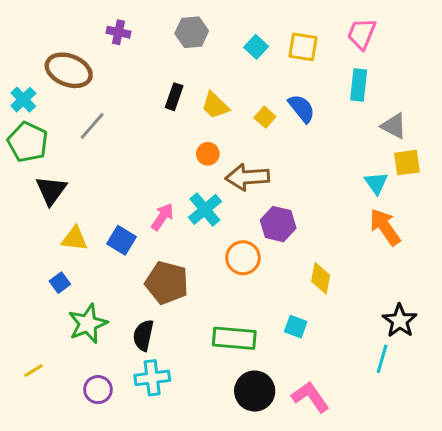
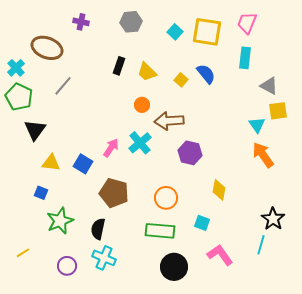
yellow square: (303, 47) -> (207, 32), size x1.4
orange circle: (243, 258) -> (166, 198), moved
blue square: (60, 283) -> (41, 193), turned -32
cyan cross: (152, 378) -> (104, 258), turned 30
pink L-shape: (310, 397) -> (220, 255), moved

